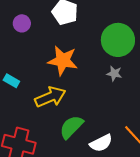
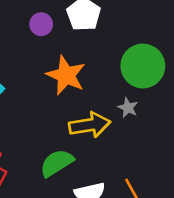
purple circle: (22, 23) -> (41, 24), moved
yellow arrow: (50, 97) -> (90, 125), moved

